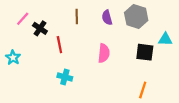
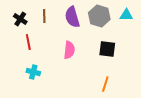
purple semicircle: (107, 18) -> (72, 17), size x1.5
black cross: (40, 28) -> (20, 19), moved
cyan triangle: (165, 39) -> (126, 15), moved

